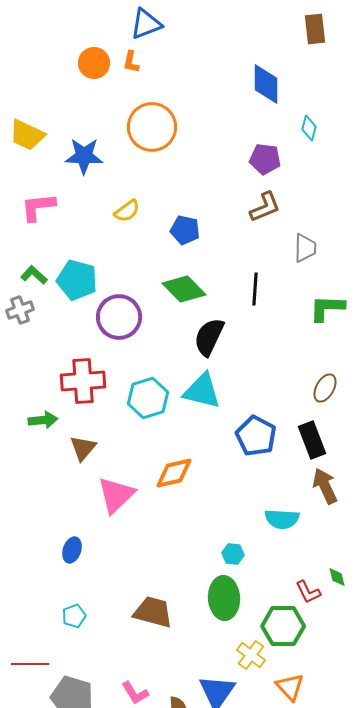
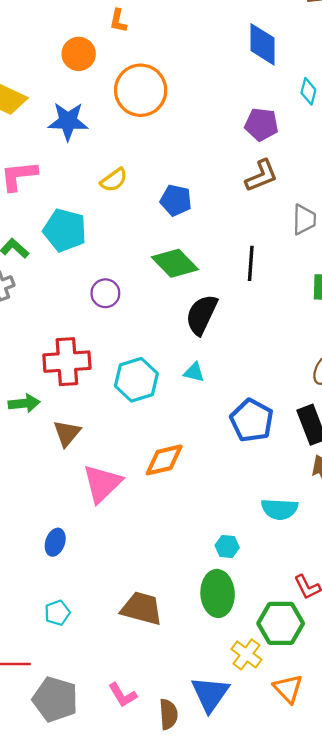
orange circle: (94, 63) -> (79, 54), moved
cyan pentagon: (77, 280) -> (65, 230), moved
purple circle: (119, 317) -> (105, 293), size x0.6
cyan triangle: (202, 391) -> (194, 372), size x0.5

